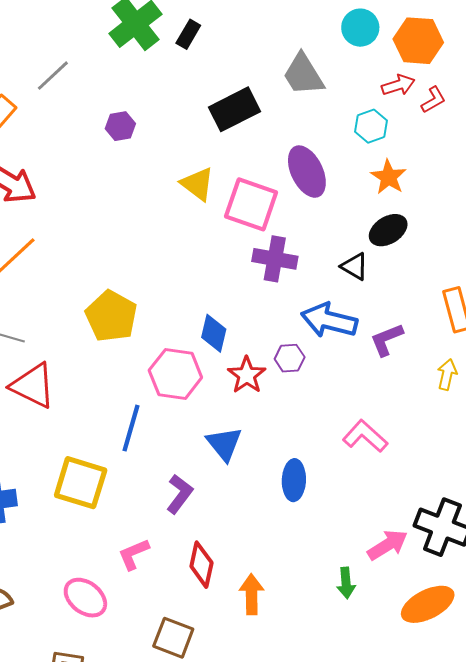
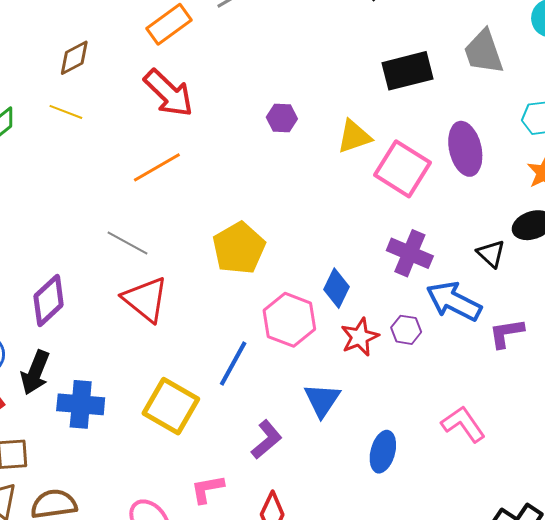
purple hexagon: (120, 126) -> (282, 118), moved
yellow triangle: (198, 184) -> (354, 137), turned 51
purple cross: (275, 259) -> (410, 253), moved

